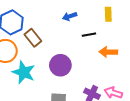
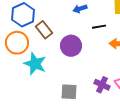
purple circle: (60, 65) -> (71, 46), moved

